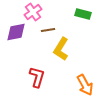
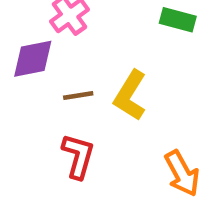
brown line: (48, 30) -> (78, 96), moved

